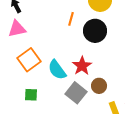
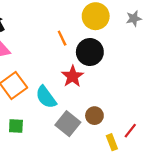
orange line: (71, 19) -> (62, 38), turned -40
red star: (82, 66) -> (73, 76), moved

